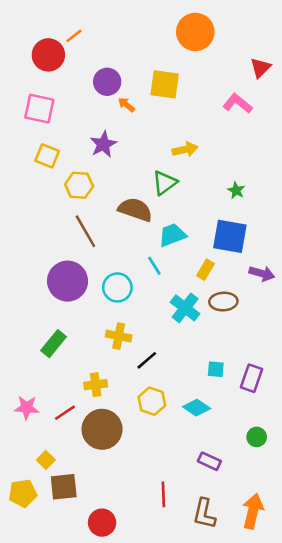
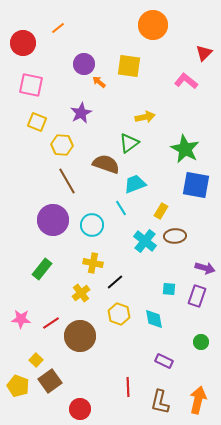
red circle: (48, 55) -> (23, 43), moved
green star: (236, 190) -> (185, 149), size x2.0
blue square: (230, 236) -> (196, 185), moved
purple arrow: (262, 273) -> (205, 268), moved
yellow cross: (96, 385) -> (81, 293), moved, turned -30
cyan diamond: (197, 408) -> (154, 319), turned 45
brown square: (64, 487) -> (50, 381), turned -30
yellow pentagon: (23, 493) -> (18, 386), turned 30

